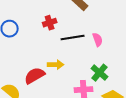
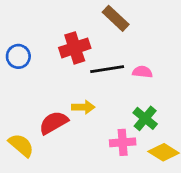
red cross: (50, 23) -> (75, 48), size x1.5
pink semicircle: (98, 40) -> (142, 72), turned -64

